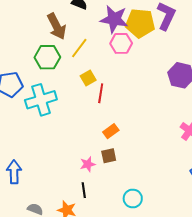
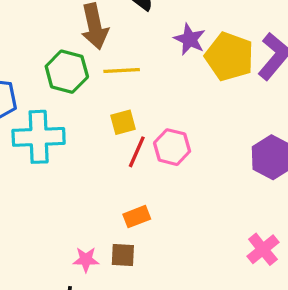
purple star: (114, 19) -> (190, 39), size x0.7
pink hexagon: (121, 43) -> (172, 147), moved
yellow line: (79, 48) -> (122, 71), turned 35

